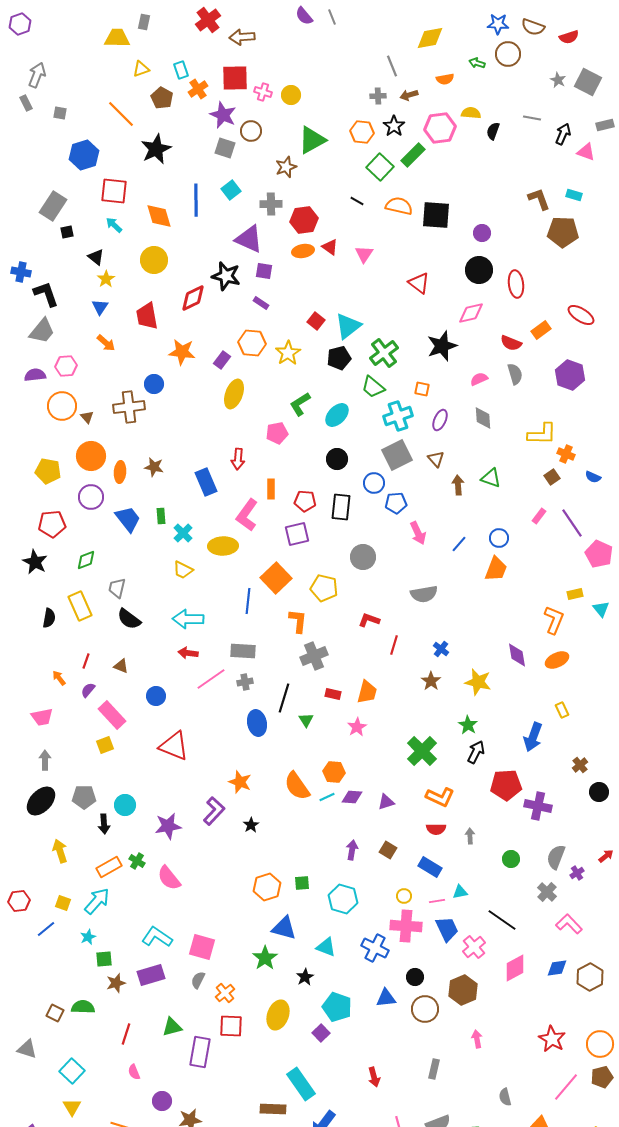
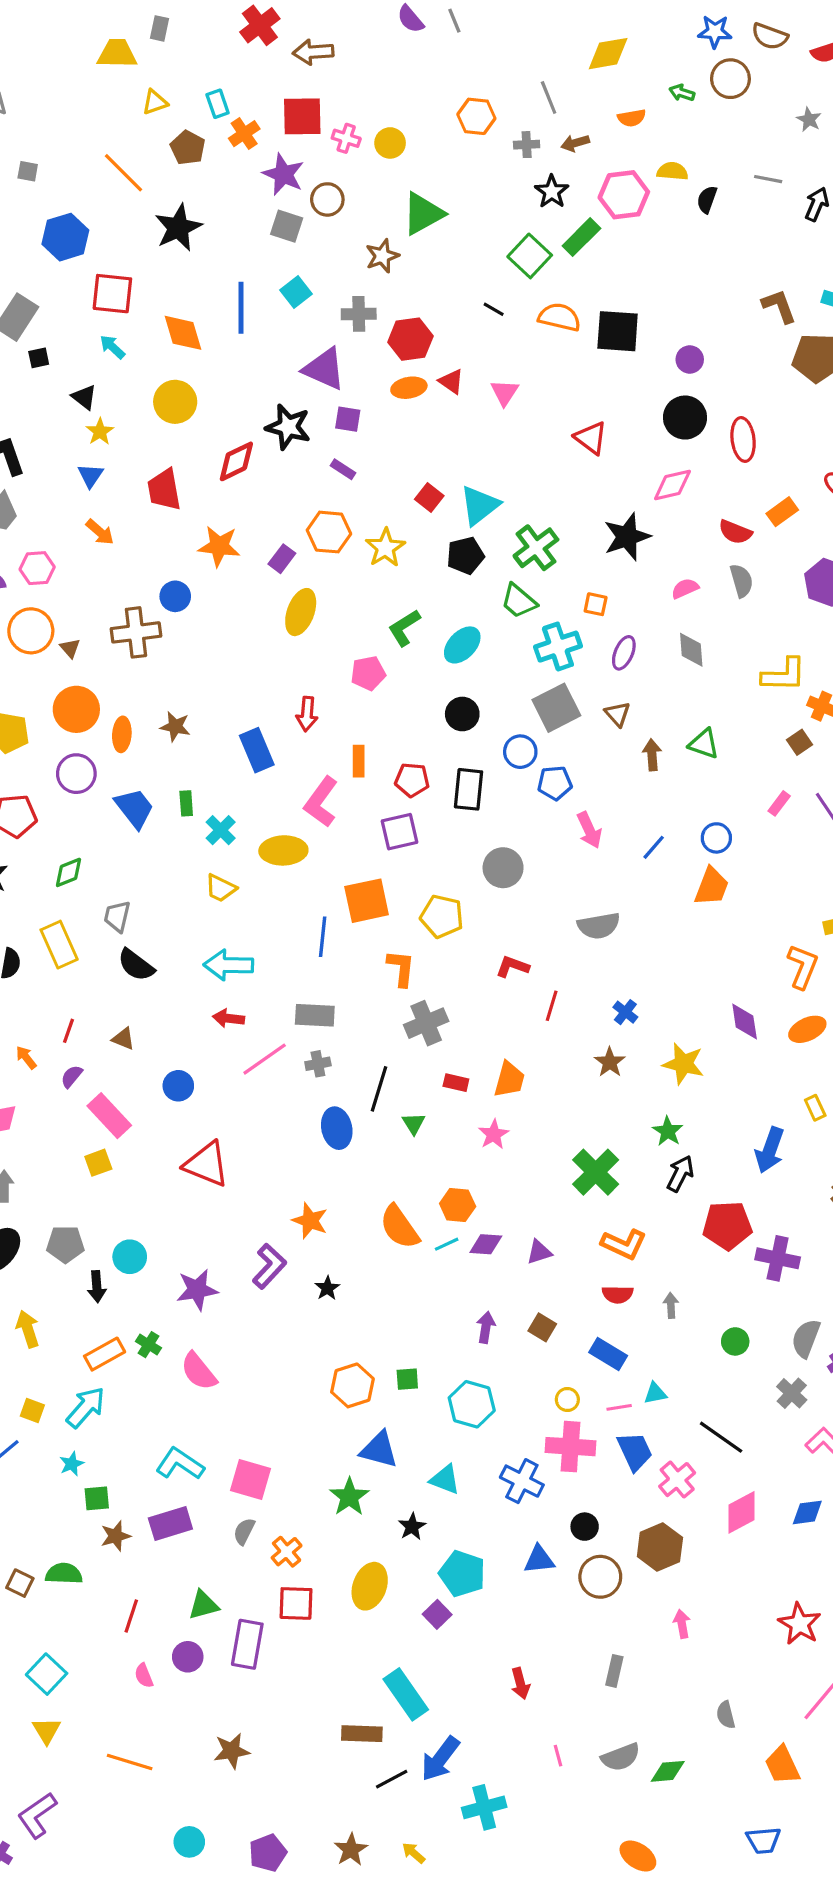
orange hexagon: (362, 132) -> (476, 116), moved
orange square: (276, 578) -> (367, 901), turned 32
purple circle: (162, 1101) -> (188, 1657), moved

